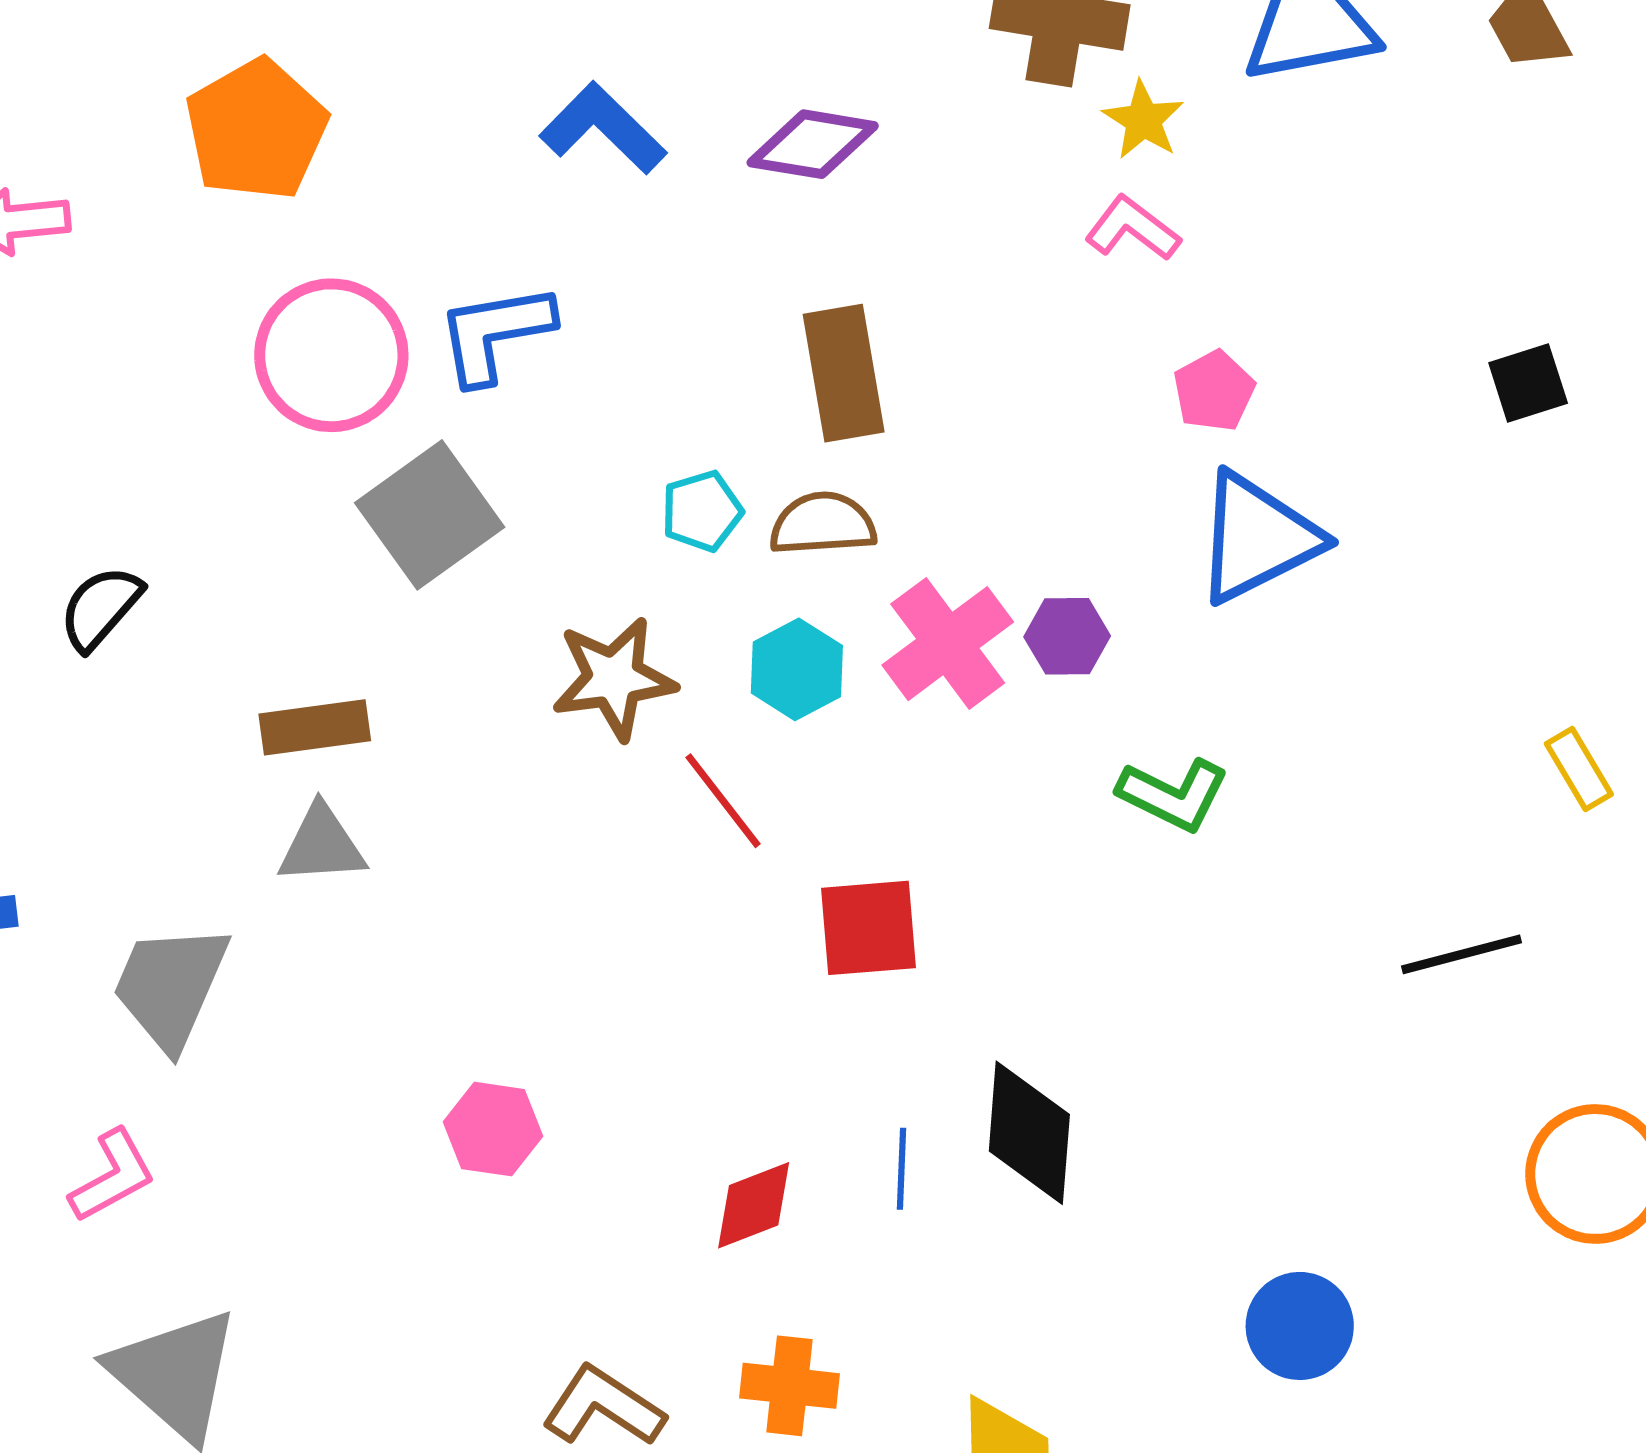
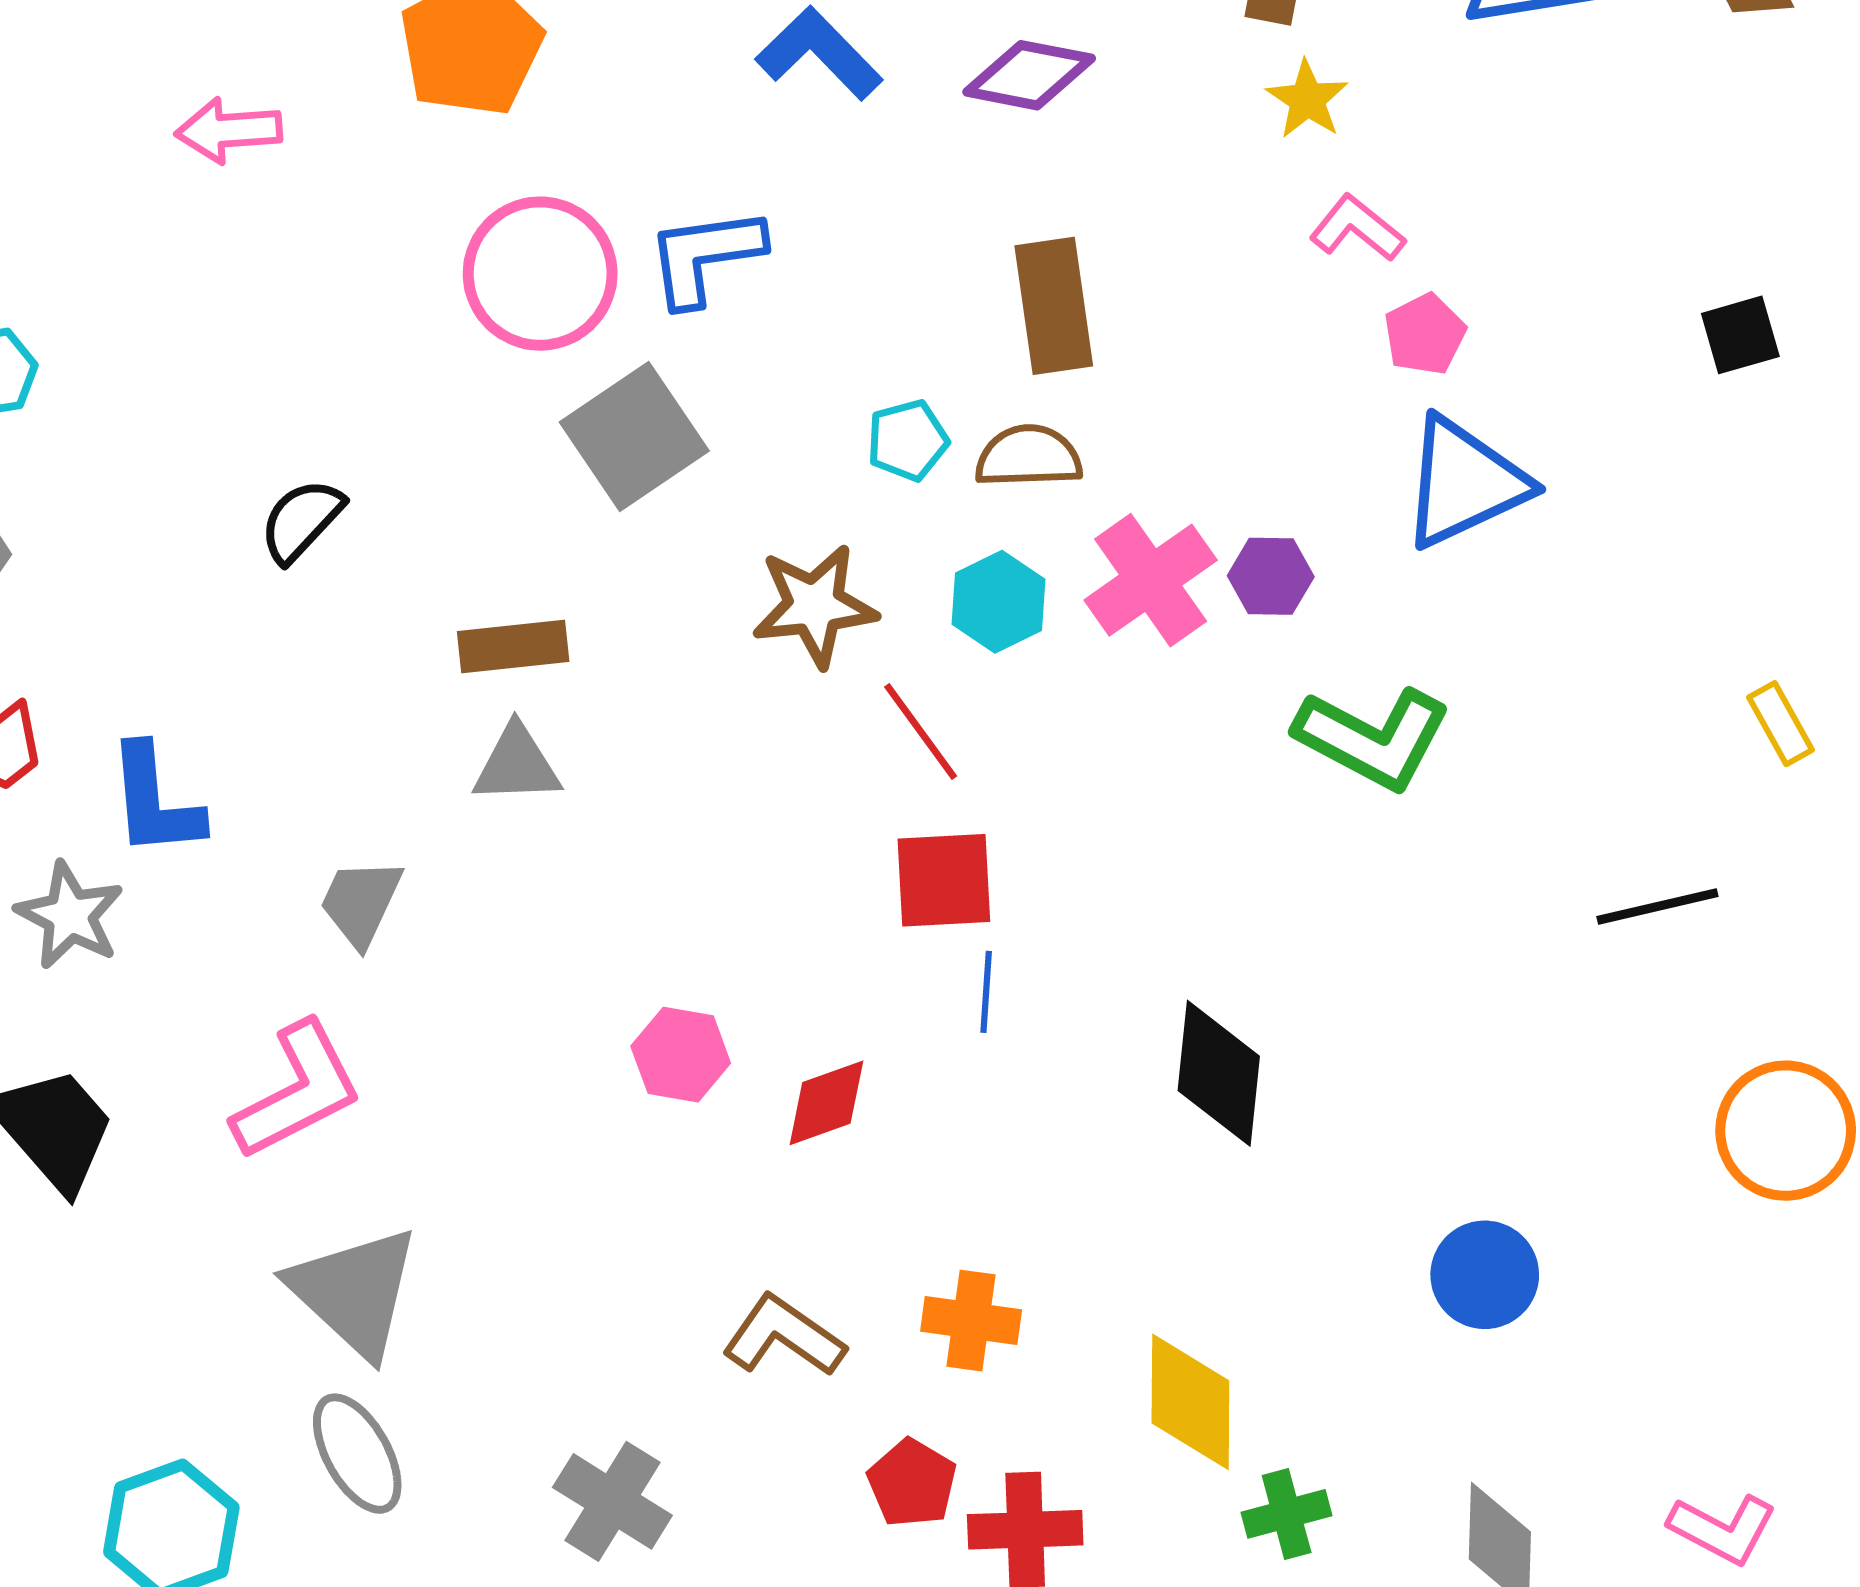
yellow star: (1143, 120) -> (1307, 99), moved
pink L-shape: (1132, 228) -> (1357, 228), moved
green L-shape: (1173, 795) -> (1373, 738), size x1.4
red square: (868, 928) -> (944, 880), moved
gray trapezoid: (170, 986) -> (361, 902), size x0.7
blue line: (902, 1169) -> (986, 992), moved
pink L-shape: (112, 1176) -> (297, 1091), size x1.5
red diamond: (754, 1205) -> (826, 1103), moved

